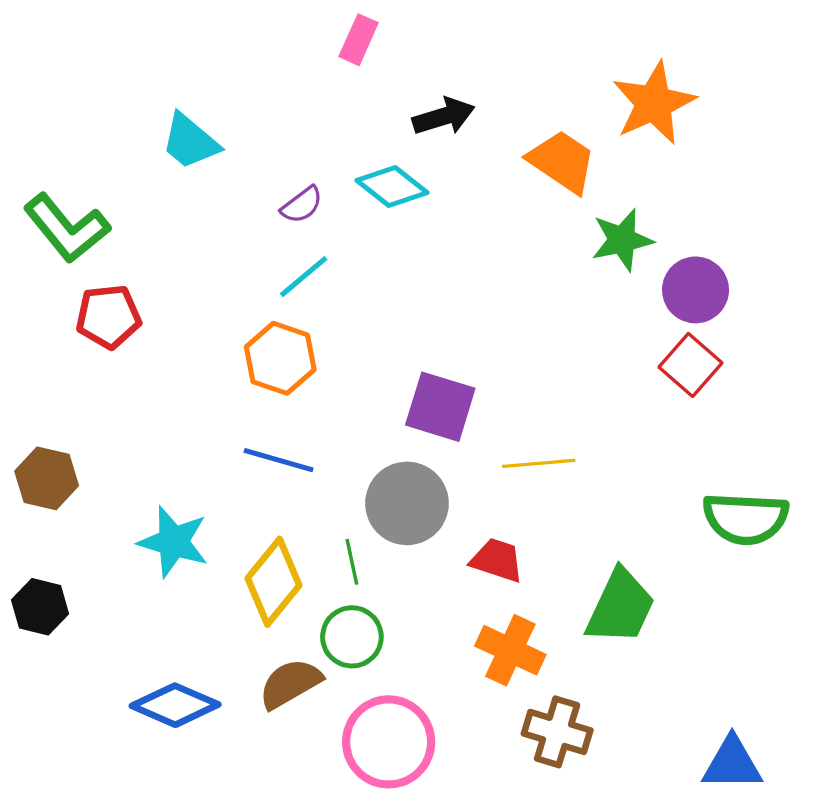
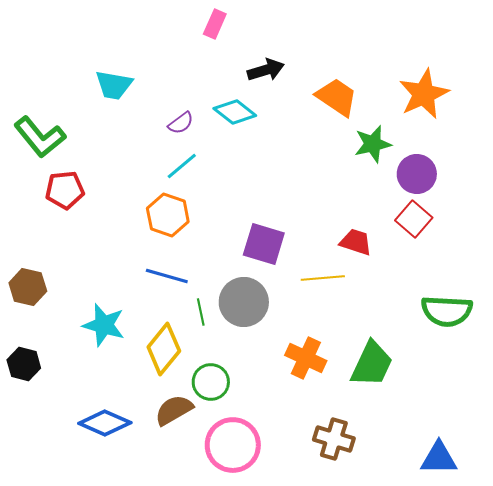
orange star: (654, 103) -> (424, 94), moved
cyan trapezoid: (190, 141) -> (114, 85), turned -30
red trapezoid: (497, 560) -> (356, 242), moved
green line: (352, 562) -> (201, 312), moved
orange cross: (510, 650) -> (306, 358), moved

